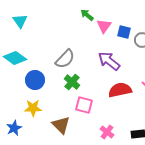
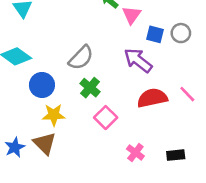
blue square: (124, 32) -> (155, 34), moved
pink square: (84, 105) -> (106, 117), turned 30
yellow star: (33, 108) -> (54, 115), moved
brown triangle: (61, 125) -> (45, 143), moved

